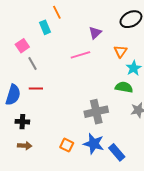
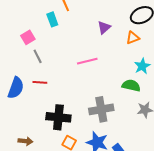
orange triangle: (120, 51) -> (133, 38), moved, turned 32
pink line: (80, 55) -> (87, 61), moved
black cross: (22, 122) -> (58, 117), moved, size x1.6

